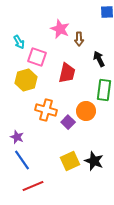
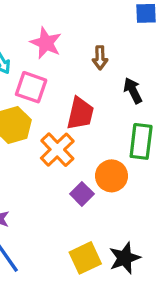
pink star: (60, 29) -> (46, 43), moved
orange cross: (46, 110) -> (57, 150), moved, turned 30
black star: (94, 161) -> (125, 258), turned 30

